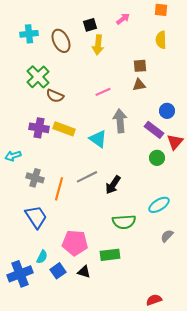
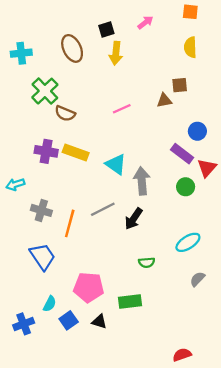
cyan cross: (29, 34) -> (21, 53), moved
brown square: (140, 66) -> (180, 85), moved
gray arrow: (120, 121) -> (142, 181), moved
green semicircle: (124, 222) -> (147, 262), size x0.6
blue cross: (20, 274) -> (24, 324), size x0.7

